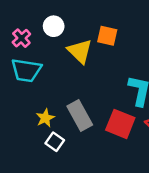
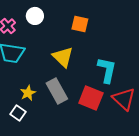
yellow triangle: (80, 51) -> (63, 57), moved
white square: (55, 142) -> (18, 113), moved

